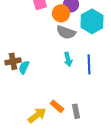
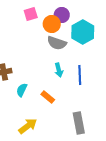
cyan semicircle: (24, 67) -> (22, 90), moved
orange rectangle: (57, 106) -> (48, 97), moved
gray rectangle: (76, 111) -> (79, 123), moved, size x1.5

